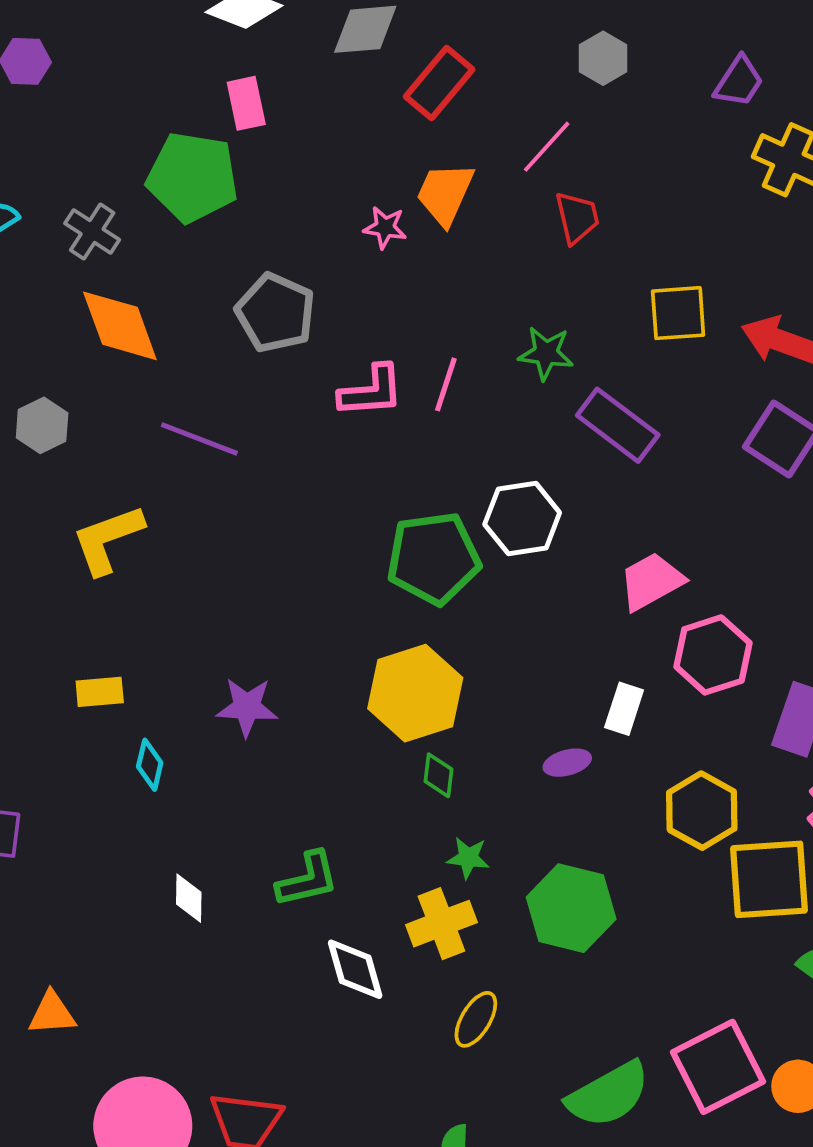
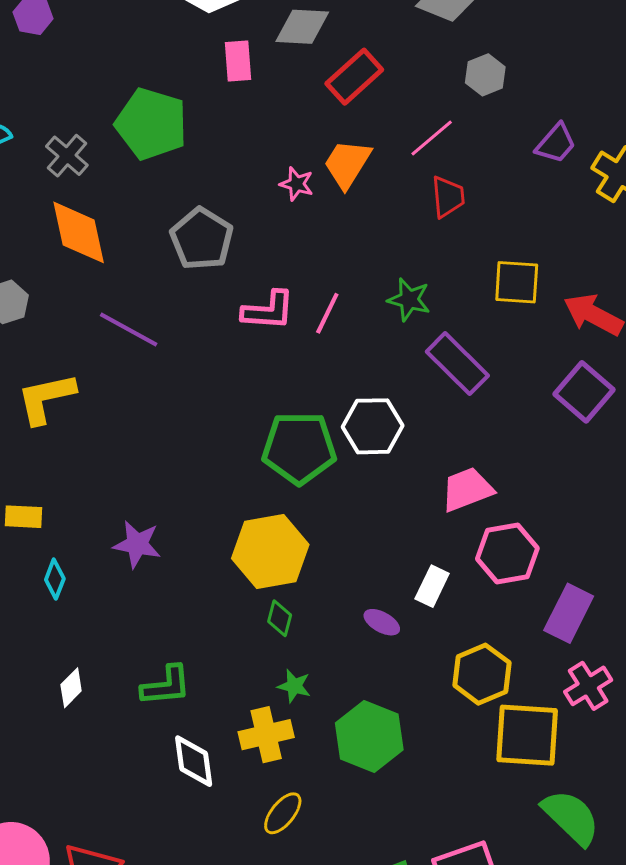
purple trapezoid: (739, 82) -> (556, 143), moved
pink rectangle: (246, 103) -> (238, 61), moved
purple ellipse: (567, 763) -> (382, 622), turned 36
white diamond: (189, 898) -> (71, 688), turned 36

